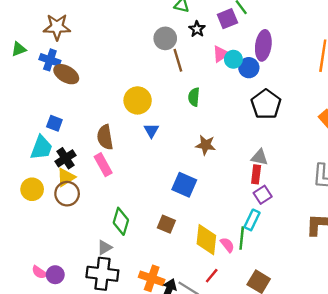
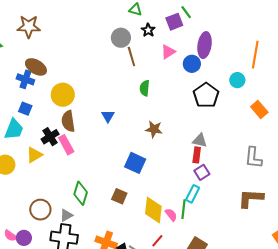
cyan circle: (233, 59) -> (237, 80), moved
blue cross: (50, 60) -> (25, 79), moved
yellow circle: (138, 100) -> (63, 95), moved
black cross: (65, 158) -> (50, 137), moved
brown circle: (67, 194) -> (40, 210), moved

